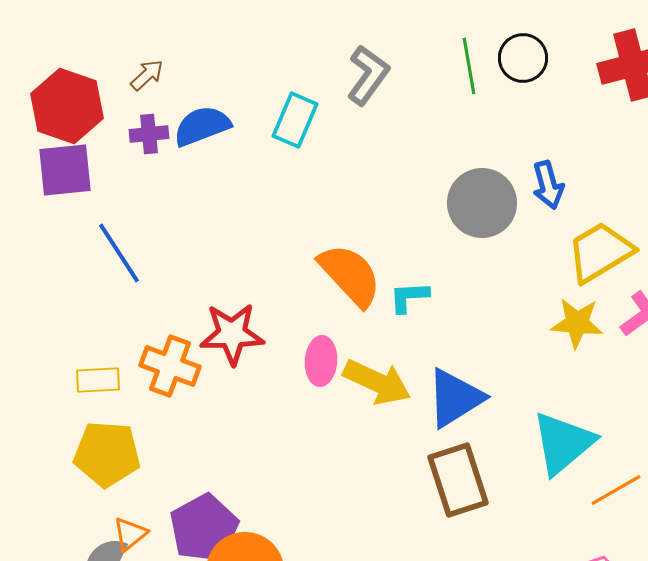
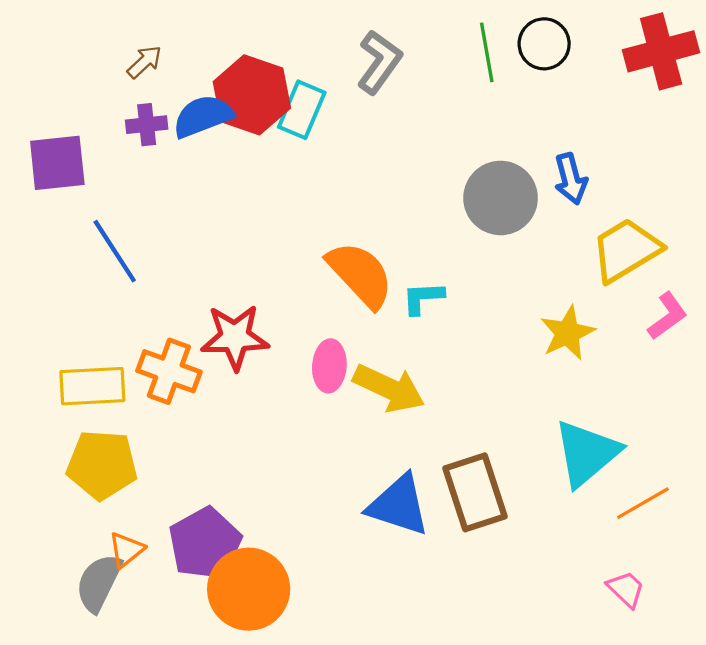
red hexagon: (67, 106) -> (252, 95), moved
yellow star: (577, 323) -> (567, 333), moved, turned -30
yellow rectangle: (98, 380) -> (92, 386), size x1.4
blue triangle: (455, 398) -> (398, 505), moved, turned 50

